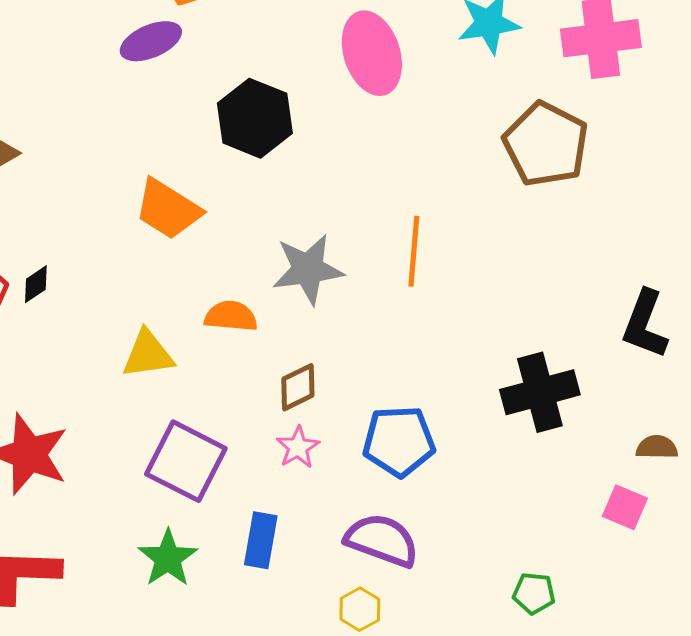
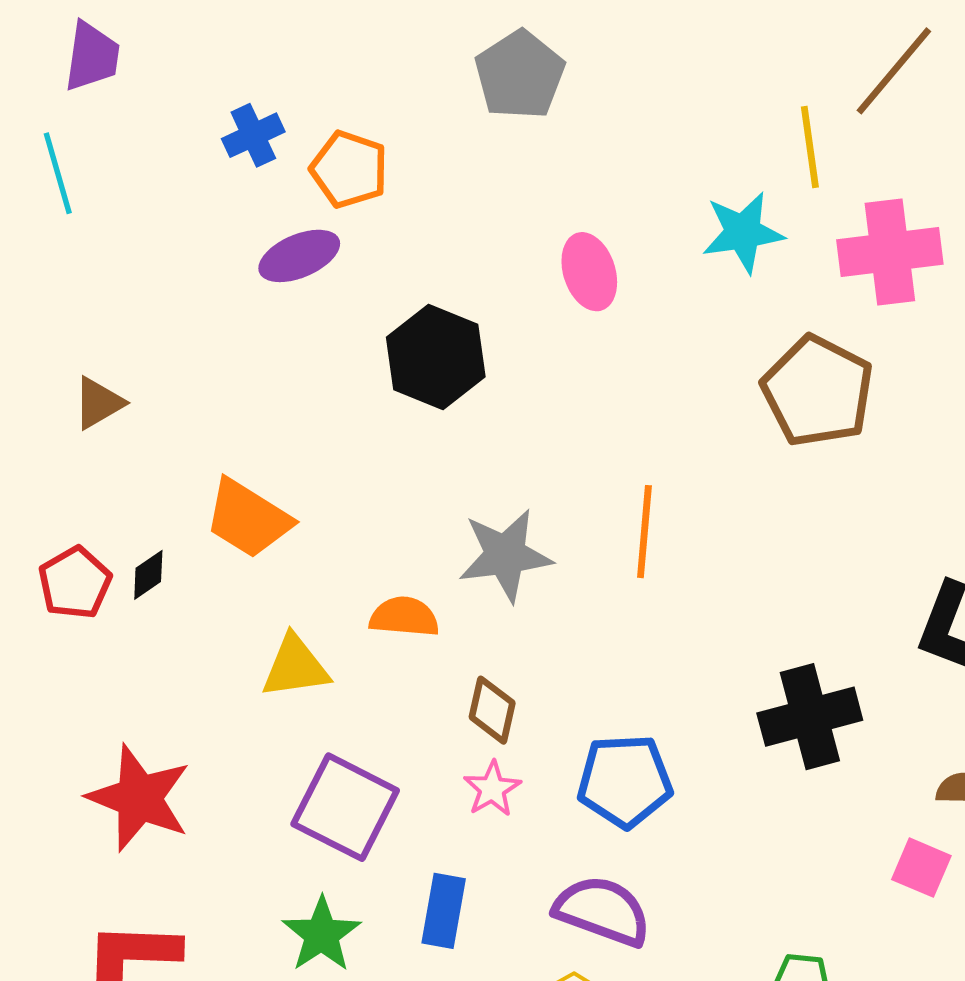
pink ellipse: (372, 53) -> (589, 272), size x0.7
orange trapezoid: (168, 209) -> (248, 518), moved
brown diamond: (298, 387) -> (492, 710), turned -51

